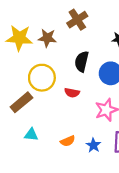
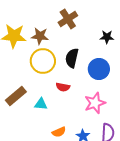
yellow circle: (42, 78) -> (43, 61), moved
cyan triangle: (31, 135) -> (41, 104), moved

